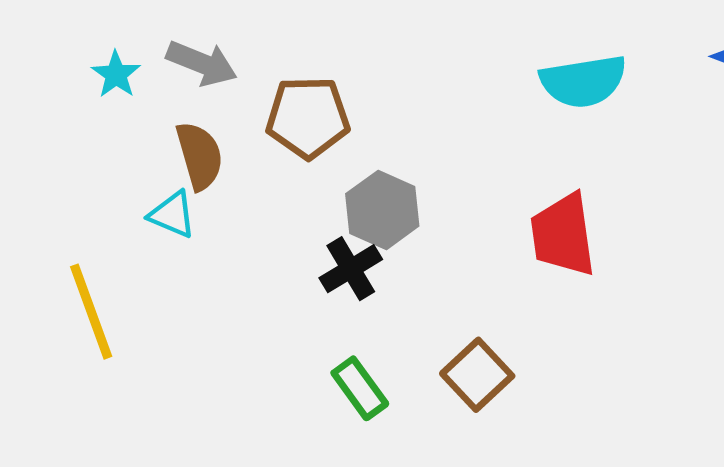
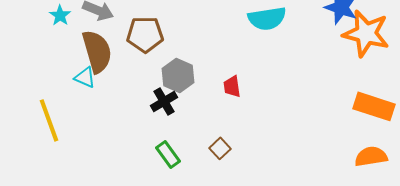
brown semicircle: (199, 156) -> (97, 51), size x1.4
red trapezoid: (563, 235) -> (232, 86), moved, size x0.6
brown square: (477, 375) -> (220, 148), size x0.7

